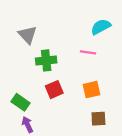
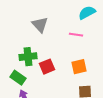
gray triangle: (28, 35) -> (40, 25), moved
green cross: (46, 60) -> (28, 57), moved

